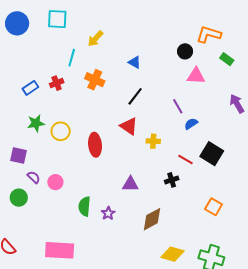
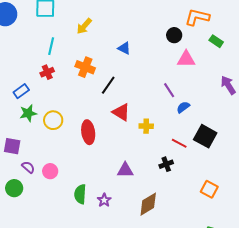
cyan line: (72, 58) -> (51, 46), moved
blue rectangle: (30, 88) -> (21, 91), moved
black line: (135, 96) -> (108, 85), moved

